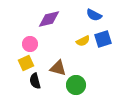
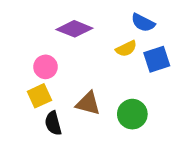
purple diamond: (49, 19) -> (74, 29), turned 35
yellow semicircle: (83, 41) -> (126, 49), moved
green circle: (76, 85) -> (132, 114), moved

